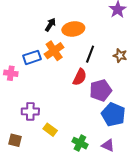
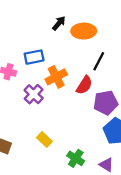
orange cross: (54, 51) -> (56, 77), moved
purple cross: (30, 111) -> (34, 94), moved, turned 36

